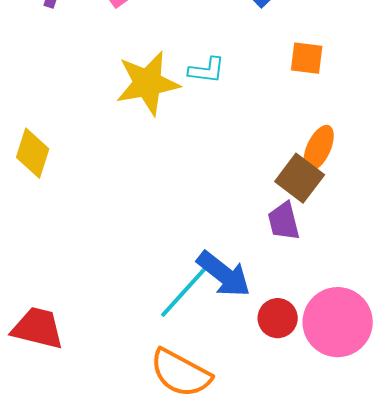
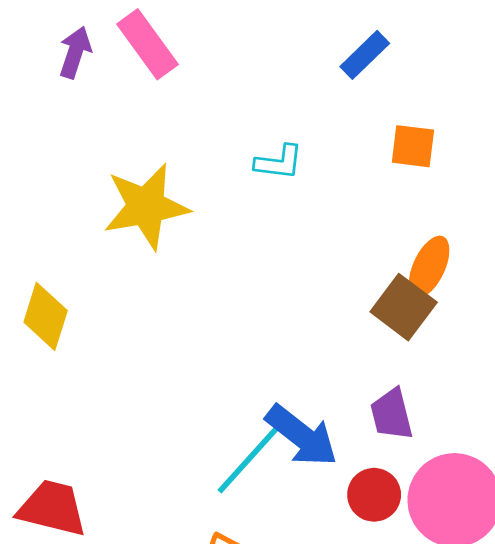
yellow star: (148, 83) -> (146, 206), moved
yellow diamond: (33, 153) -> (46, 316), moved
purple trapezoid: (284, 221) -> (392, 414), moved

